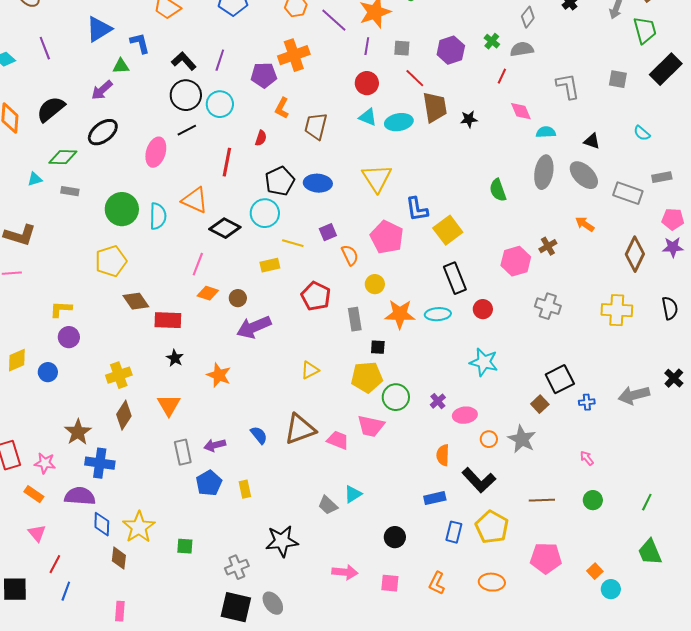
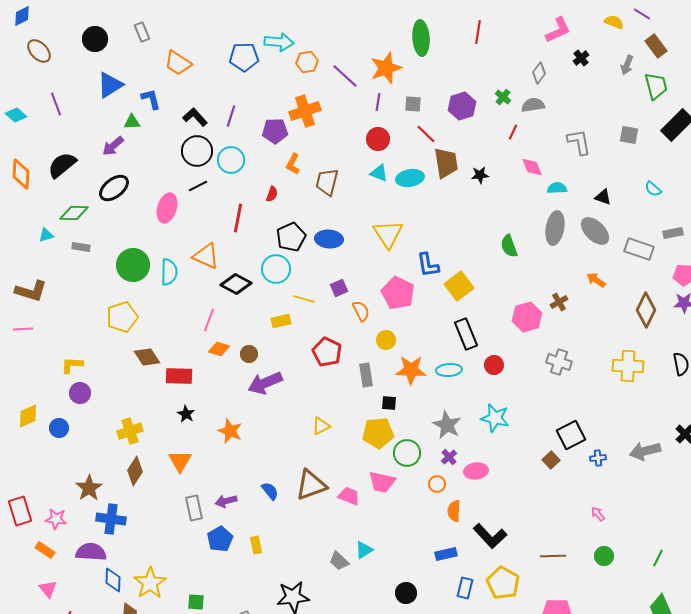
orange circle: (489, 439) -> (437, 484), moved
gray star: (522, 439) -> (447, 425), moved

